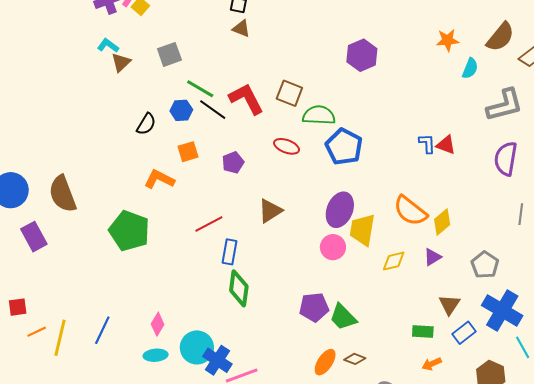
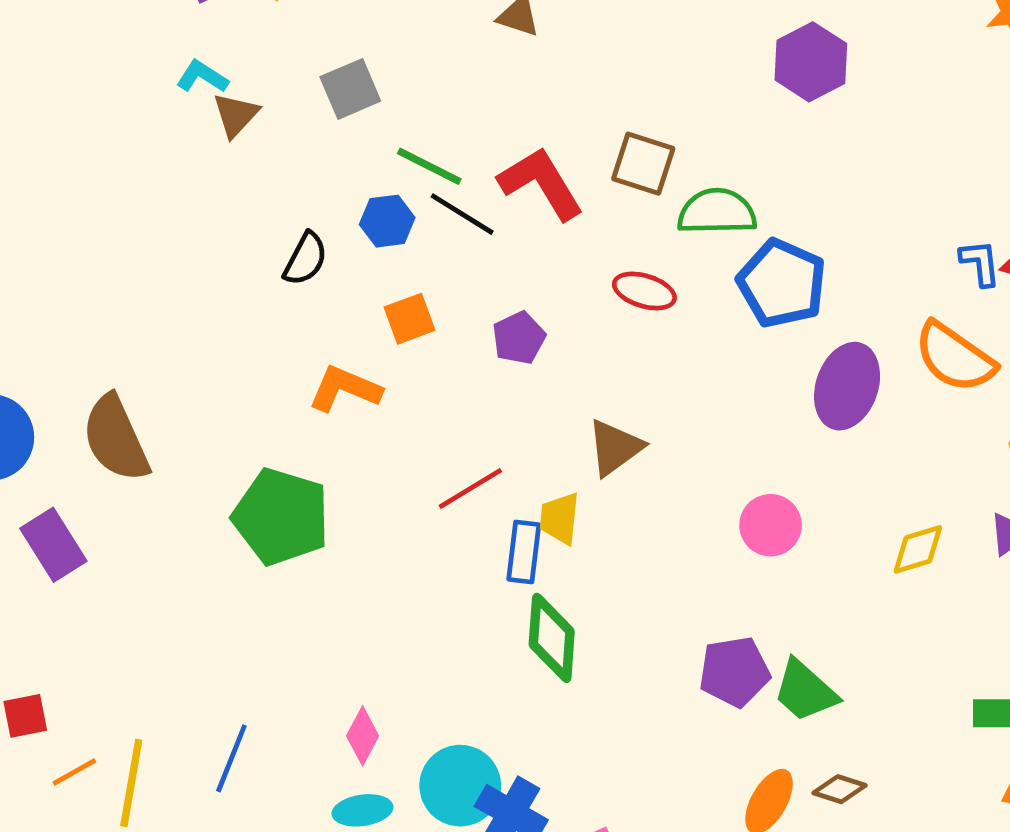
purple ellipse: (340, 210) -> (847, 386), moved
orange semicircle: (410, 211) -> (955, 357), moved
yellow trapezoid: (362, 230) -> (560, 518), moved, size x0.7

